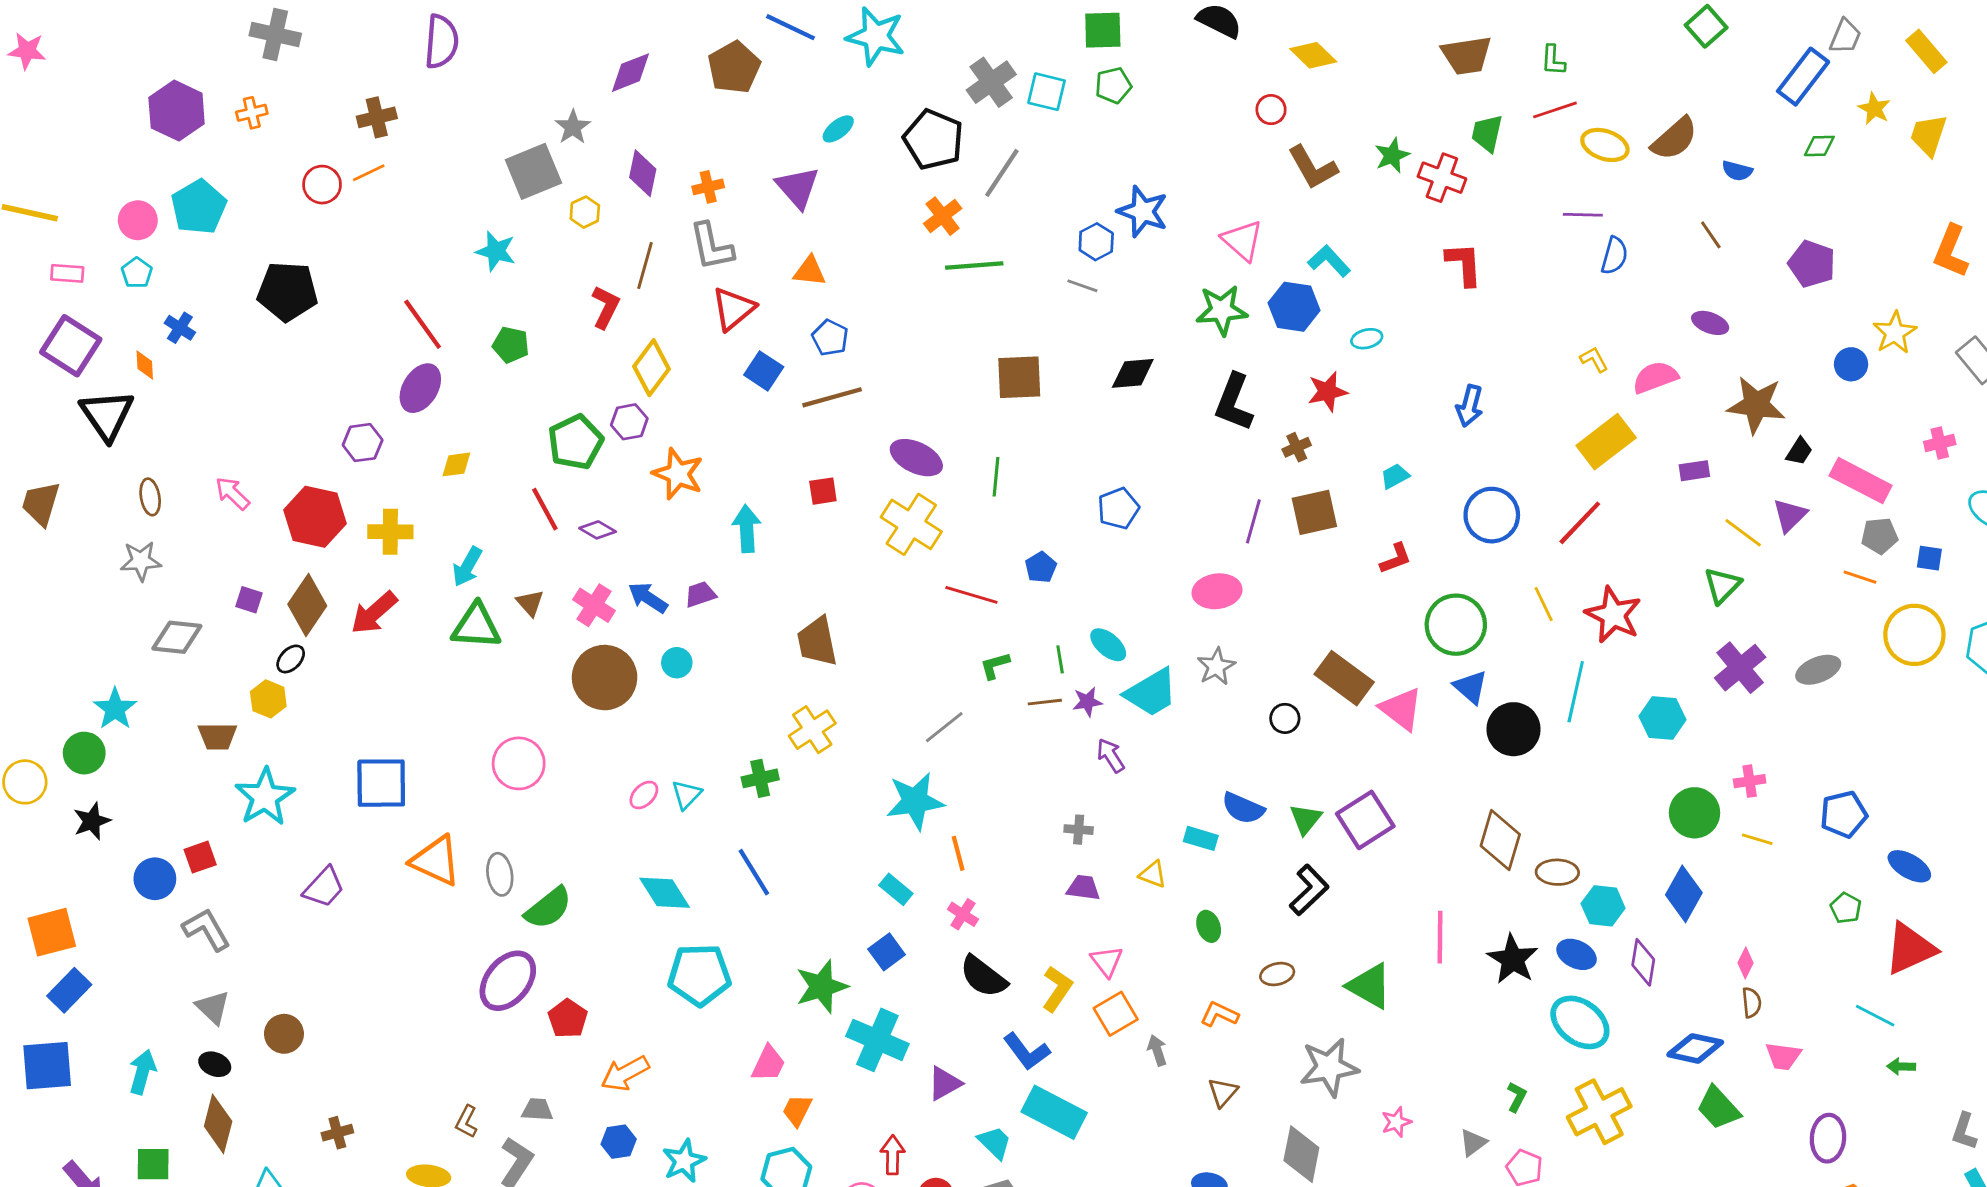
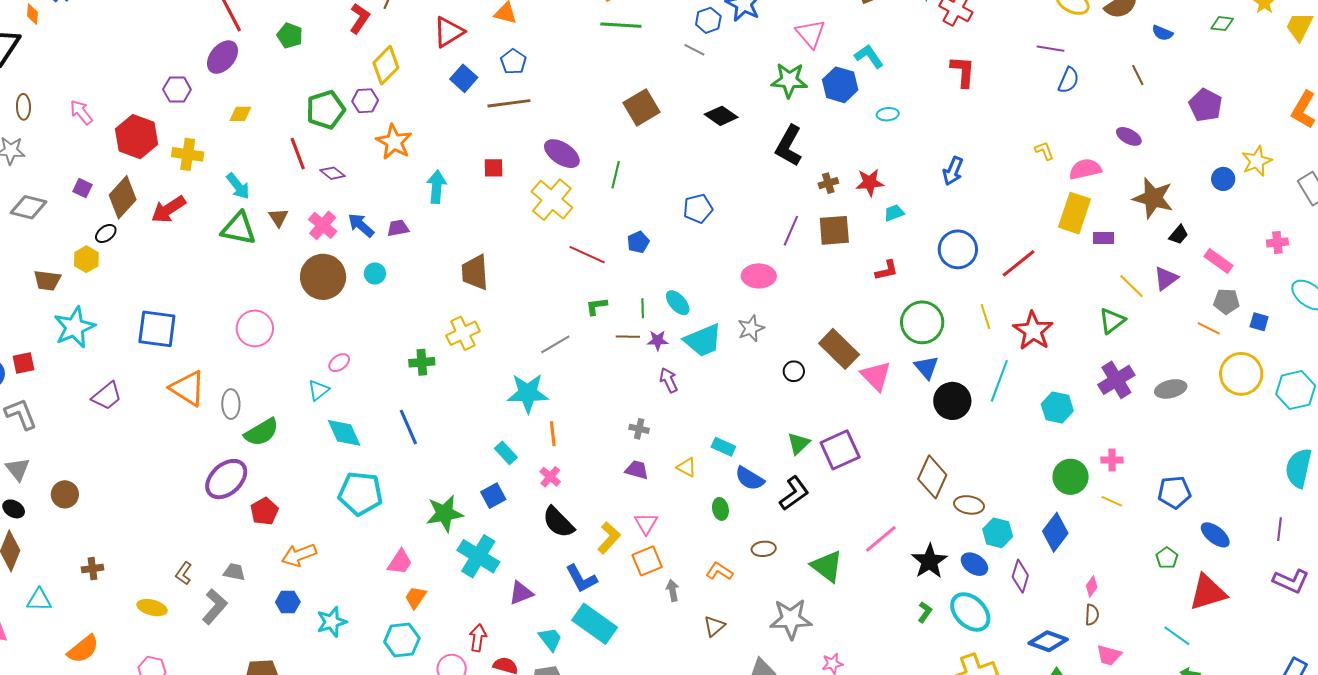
black diamond: (1133, 373) -> (721, 116), turned 32
brown square: (1019, 377) -> (642, 107), turned -36
red star: (1327, 392) -> (870, 182), moved
yellow rectangle: (1606, 442) -> (1075, 213), moved, turned -42
pink rectangle: (1861, 481) -> (1219, 261), size x0.7
cyan arrow: (467, 567) -> (238, 186), turned -76
cyan triangle: (686, 795) -> (318, 390), moved
blue semicircle: (1243, 808) -> (750, 478), moved
pink line: (1440, 937) -> (881, 539), turned 42
green L-shape: (1517, 1097) -> (925, 612), moved

